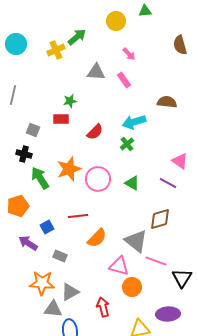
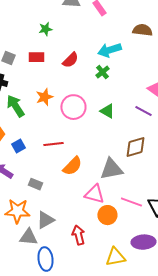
red rectangle: (61, 119) -> (36, 57), moved
orange star: (69, 169) -> (44, 97), size x0.7
blue square: (47, 227) -> (18, 146), moved
gray triangle: (136, 241) -> (111, 169), turned -50
pink line: (156, 261) -> (131, 202), moved

